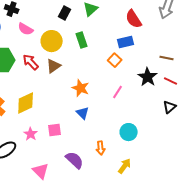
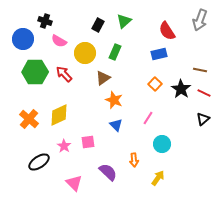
green rectangle: (82, 40) -> (115, 52), turned 42
orange square: (115, 60) -> (155, 84), moved
brown triangle: (54, 66) -> (103, 78), moved
pink line: (118, 92) -> (148, 118), moved

